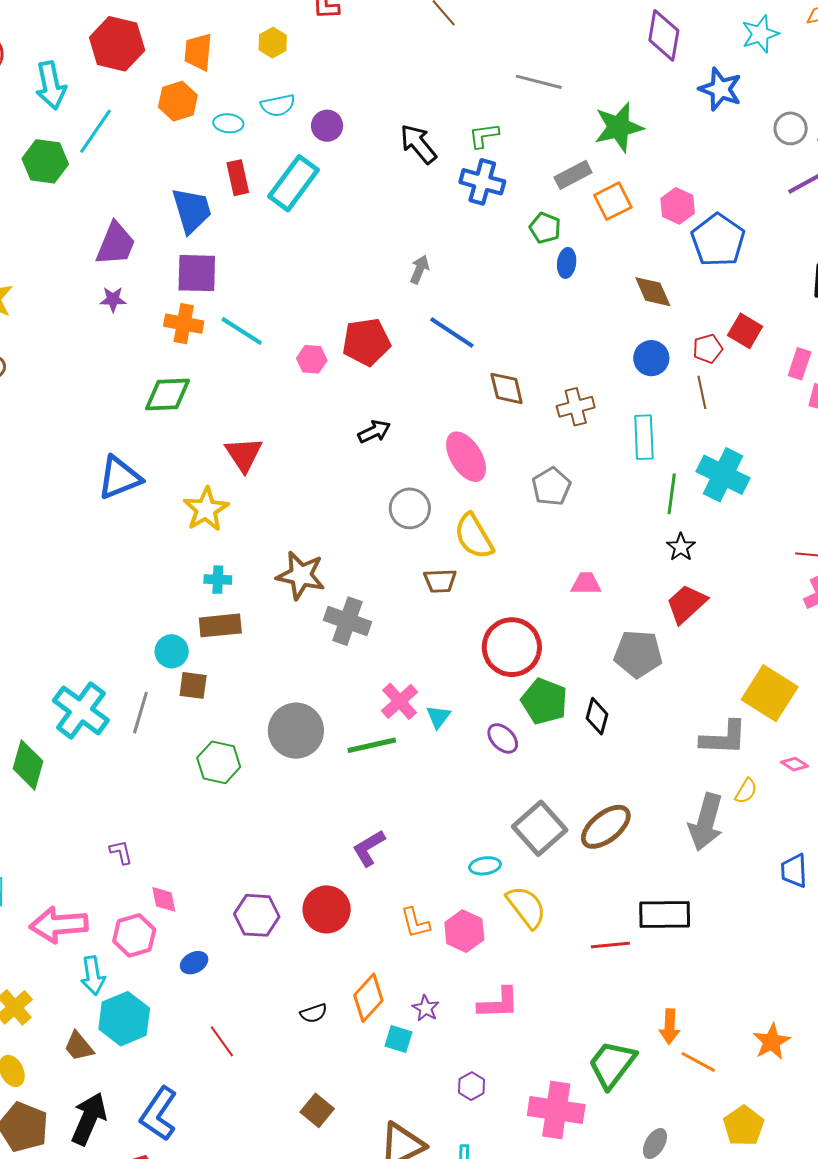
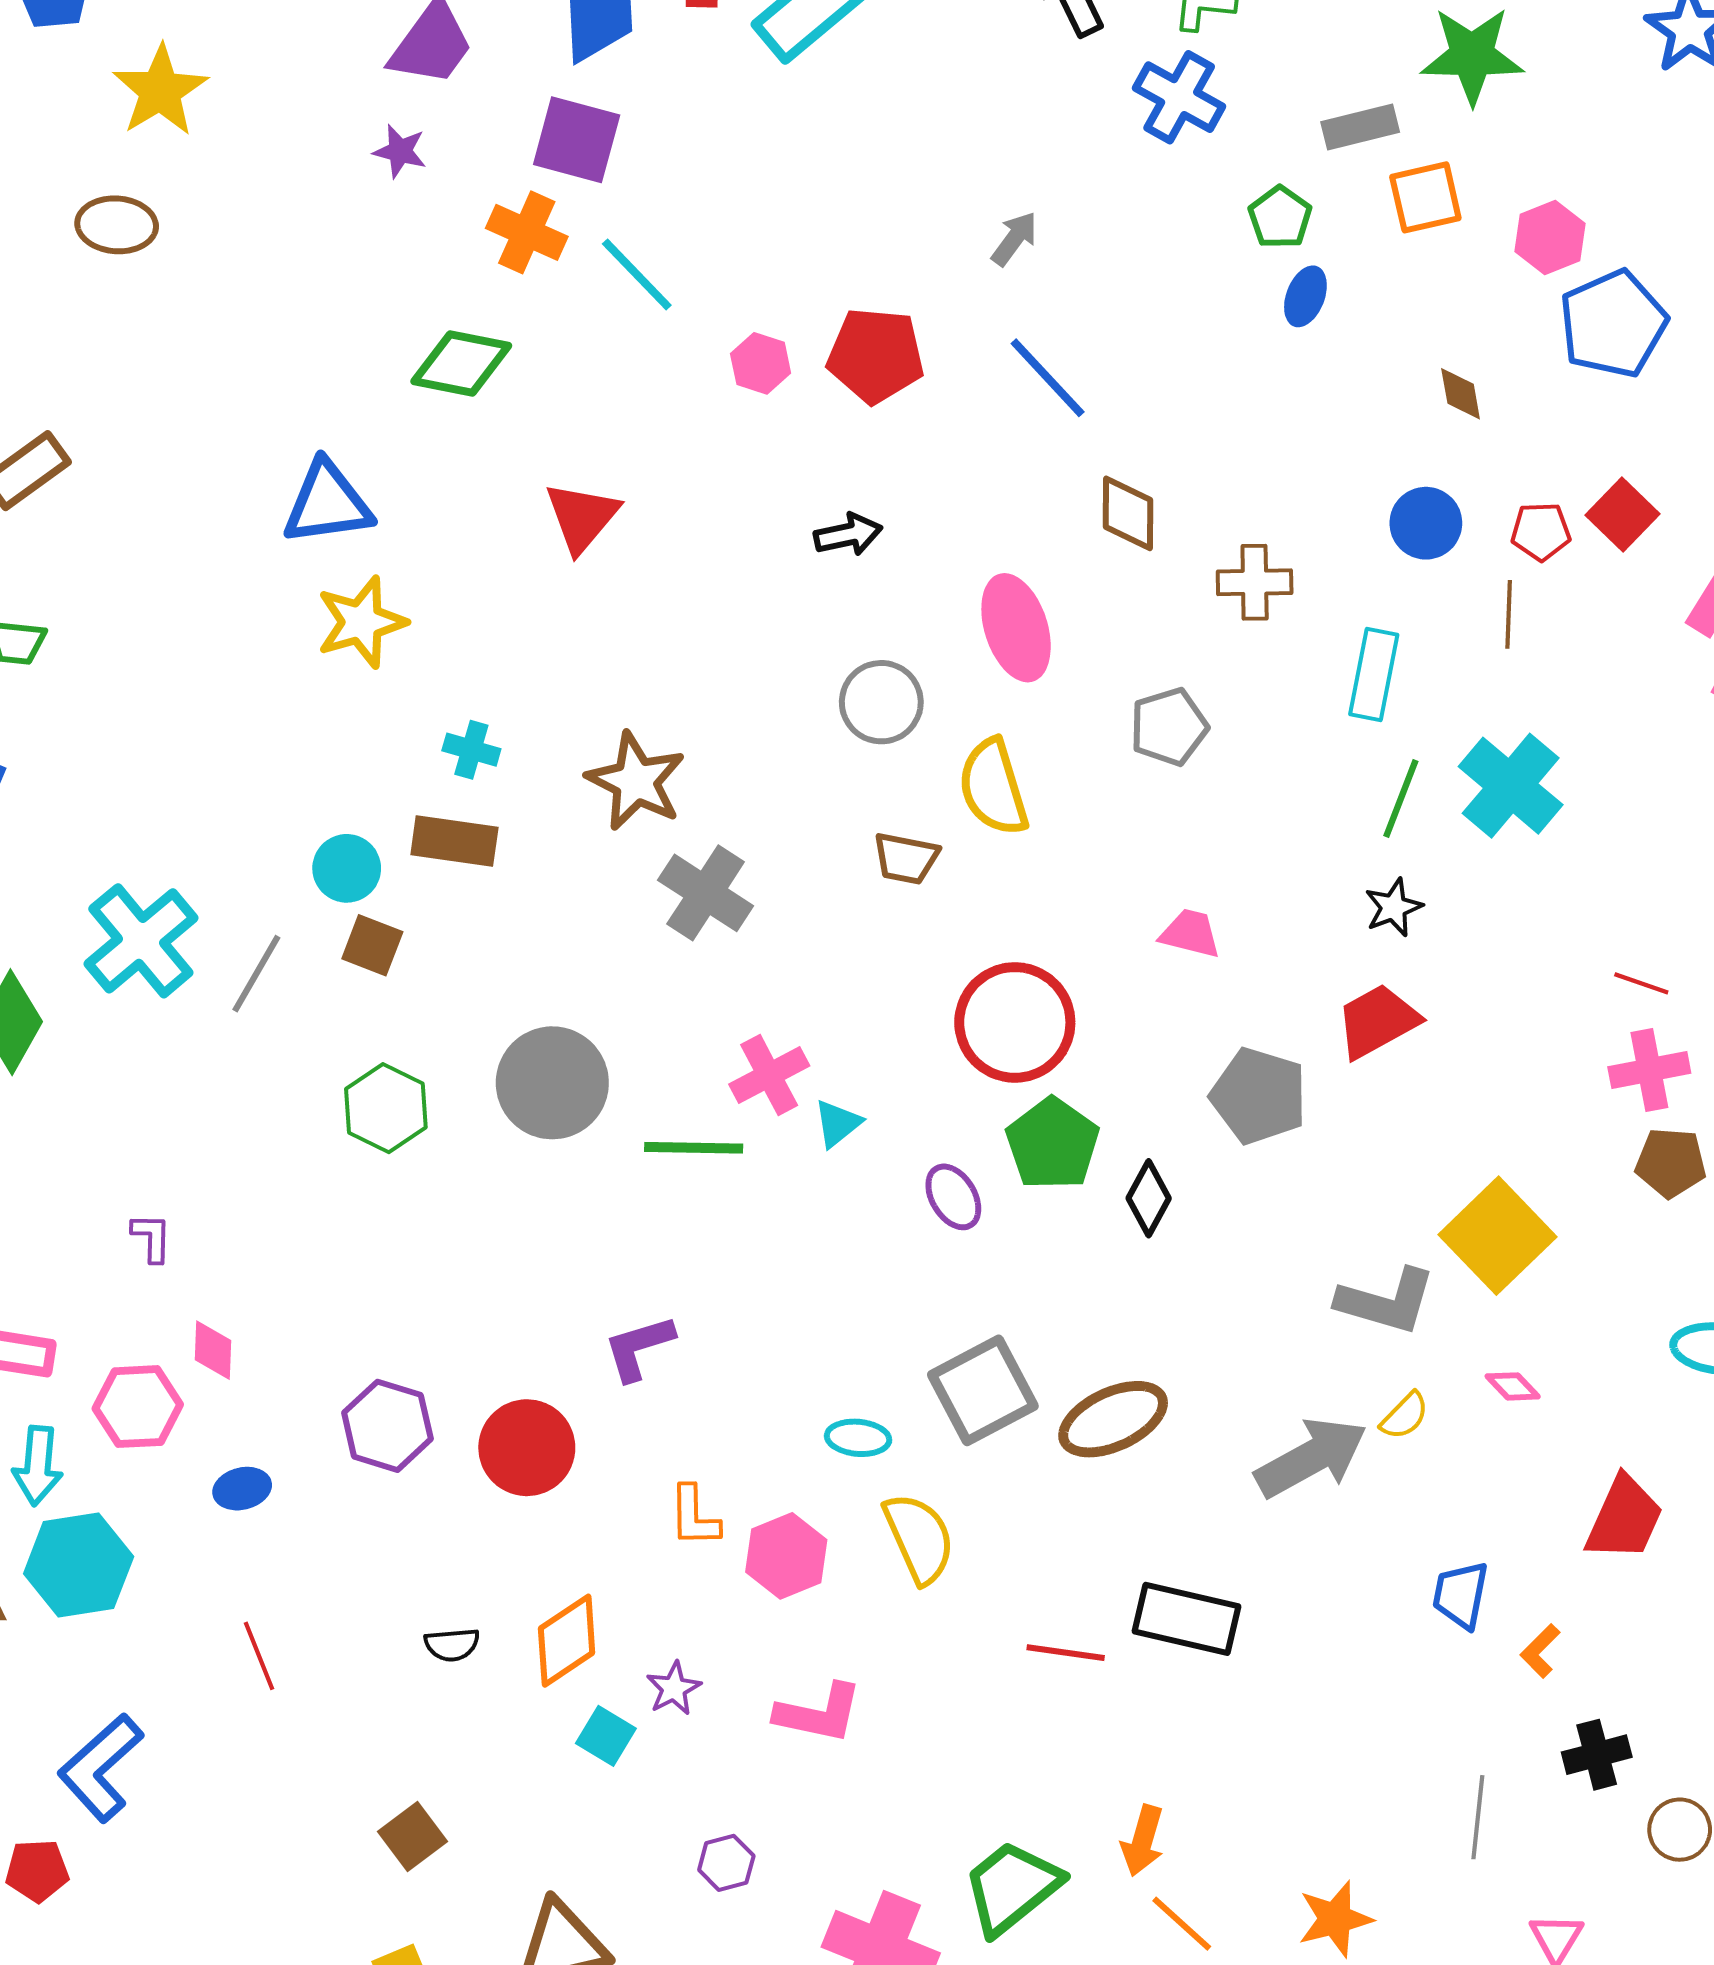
brown diamond: (653, 292) -> (1461, 394), size x0.7
yellow star: (206, 509) -> (361, 622), moved
gray arrow: (706, 822) -> (1311, 1458), turned -148

